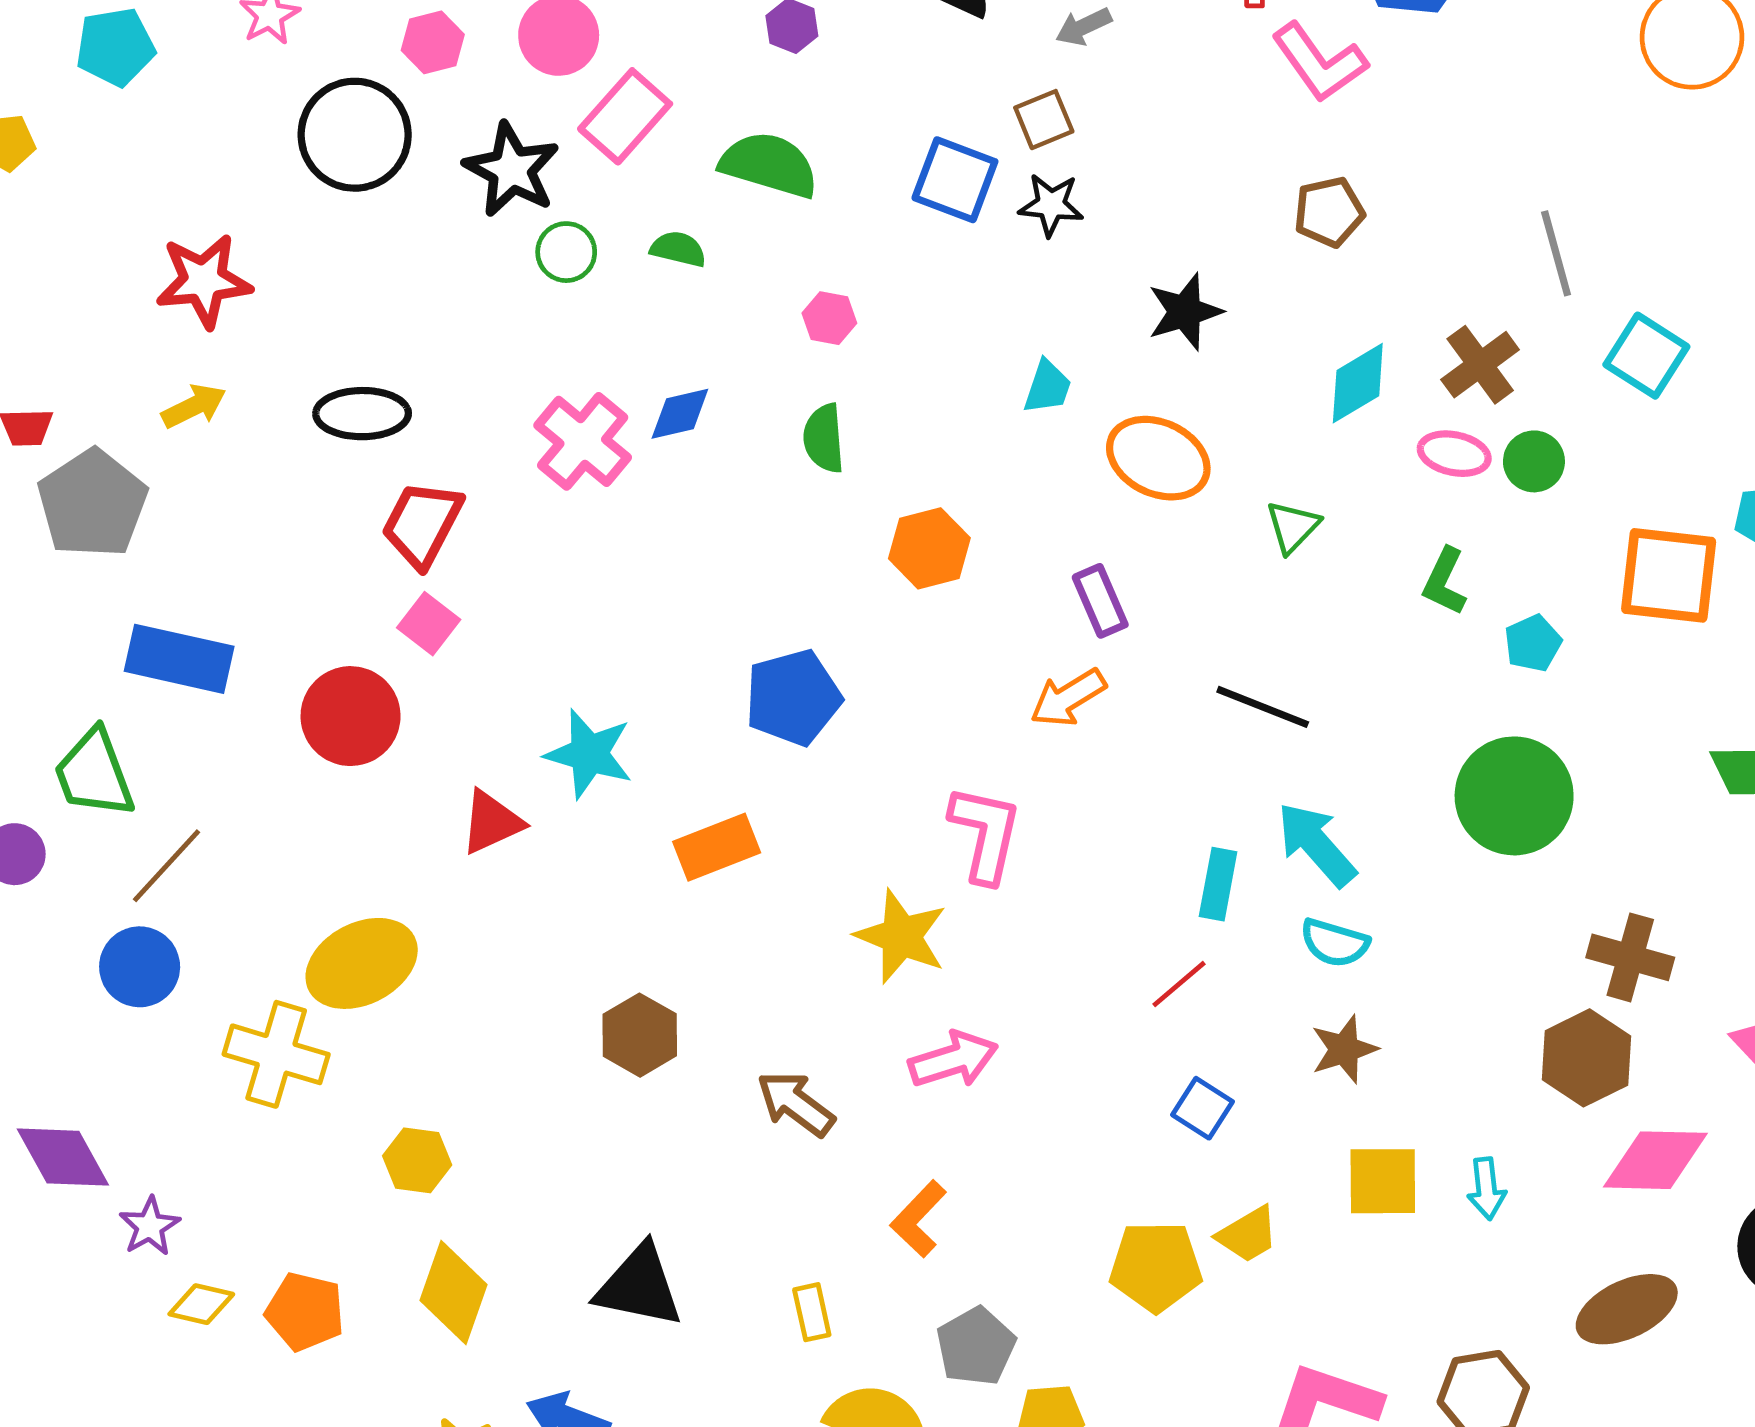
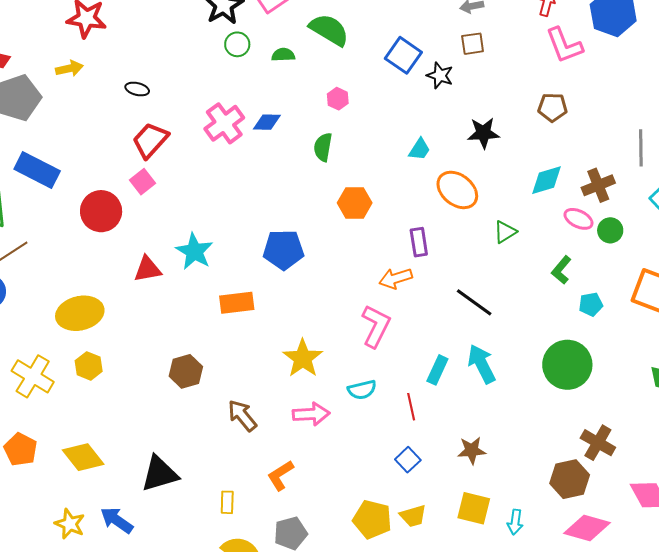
brown square: (1044, 120) -> (473, 44), moved
green semicircle: (678, 249) -> (283, 55), turned -30
black ellipse: (362, 414) -> (137, 89), size x0.6
pink L-shape: (985, 834) -> (376, 326), moved
cyan semicircle: (1335, 943) -> (362, 390), moved, turned -44
red line: (1179, 984) -> (411, 407), turned -76
yellow cross: (276, 1054) -> (33, 376), moved
yellow hexagon: (417, 1160) -> (89, 366), moved
black triangle: (639, 1286) -> (160, 474), turned -42
yellow diamond: (453, 1293) -> (83, 457), turned -72

